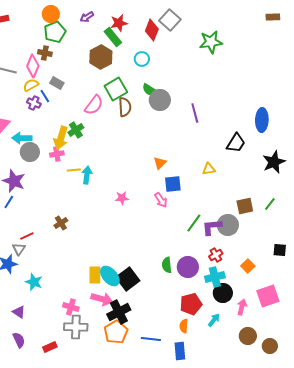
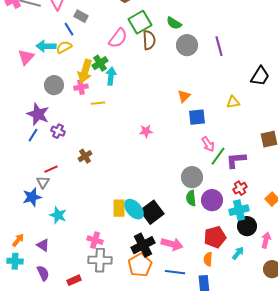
yellow semicircle: (31, 85) -> (64, 47), moved
gray circle: (160, 100) -> (187, 45), moved
purple cross: (34, 103) -> (58, 131), moved
cyan arrow: (22, 138) -> (46, 46), moved
cyan arrow: (87, 175) -> (111, 76), moved
pink arrow: (161, 200) -> (208, 144), moved
gray circle: (228, 225) -> (192, 177), moved
pink arrow: (102, 299) -> (172, 244), moved

